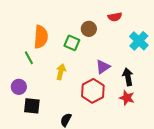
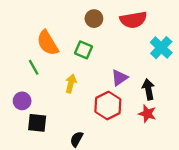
red semicircle: (115, 17) -> (133, 20), size x1.6
brown circle: (89, 29) -> (94, 19), moved
orange semicircle: (41, 37) -> (48, 43), turned 145

